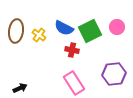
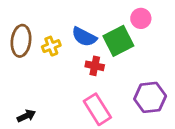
pink circle: (117, 27) -> (141, 18), moved
yellow cross: (39, 35) -> (51, 46), turned 32

